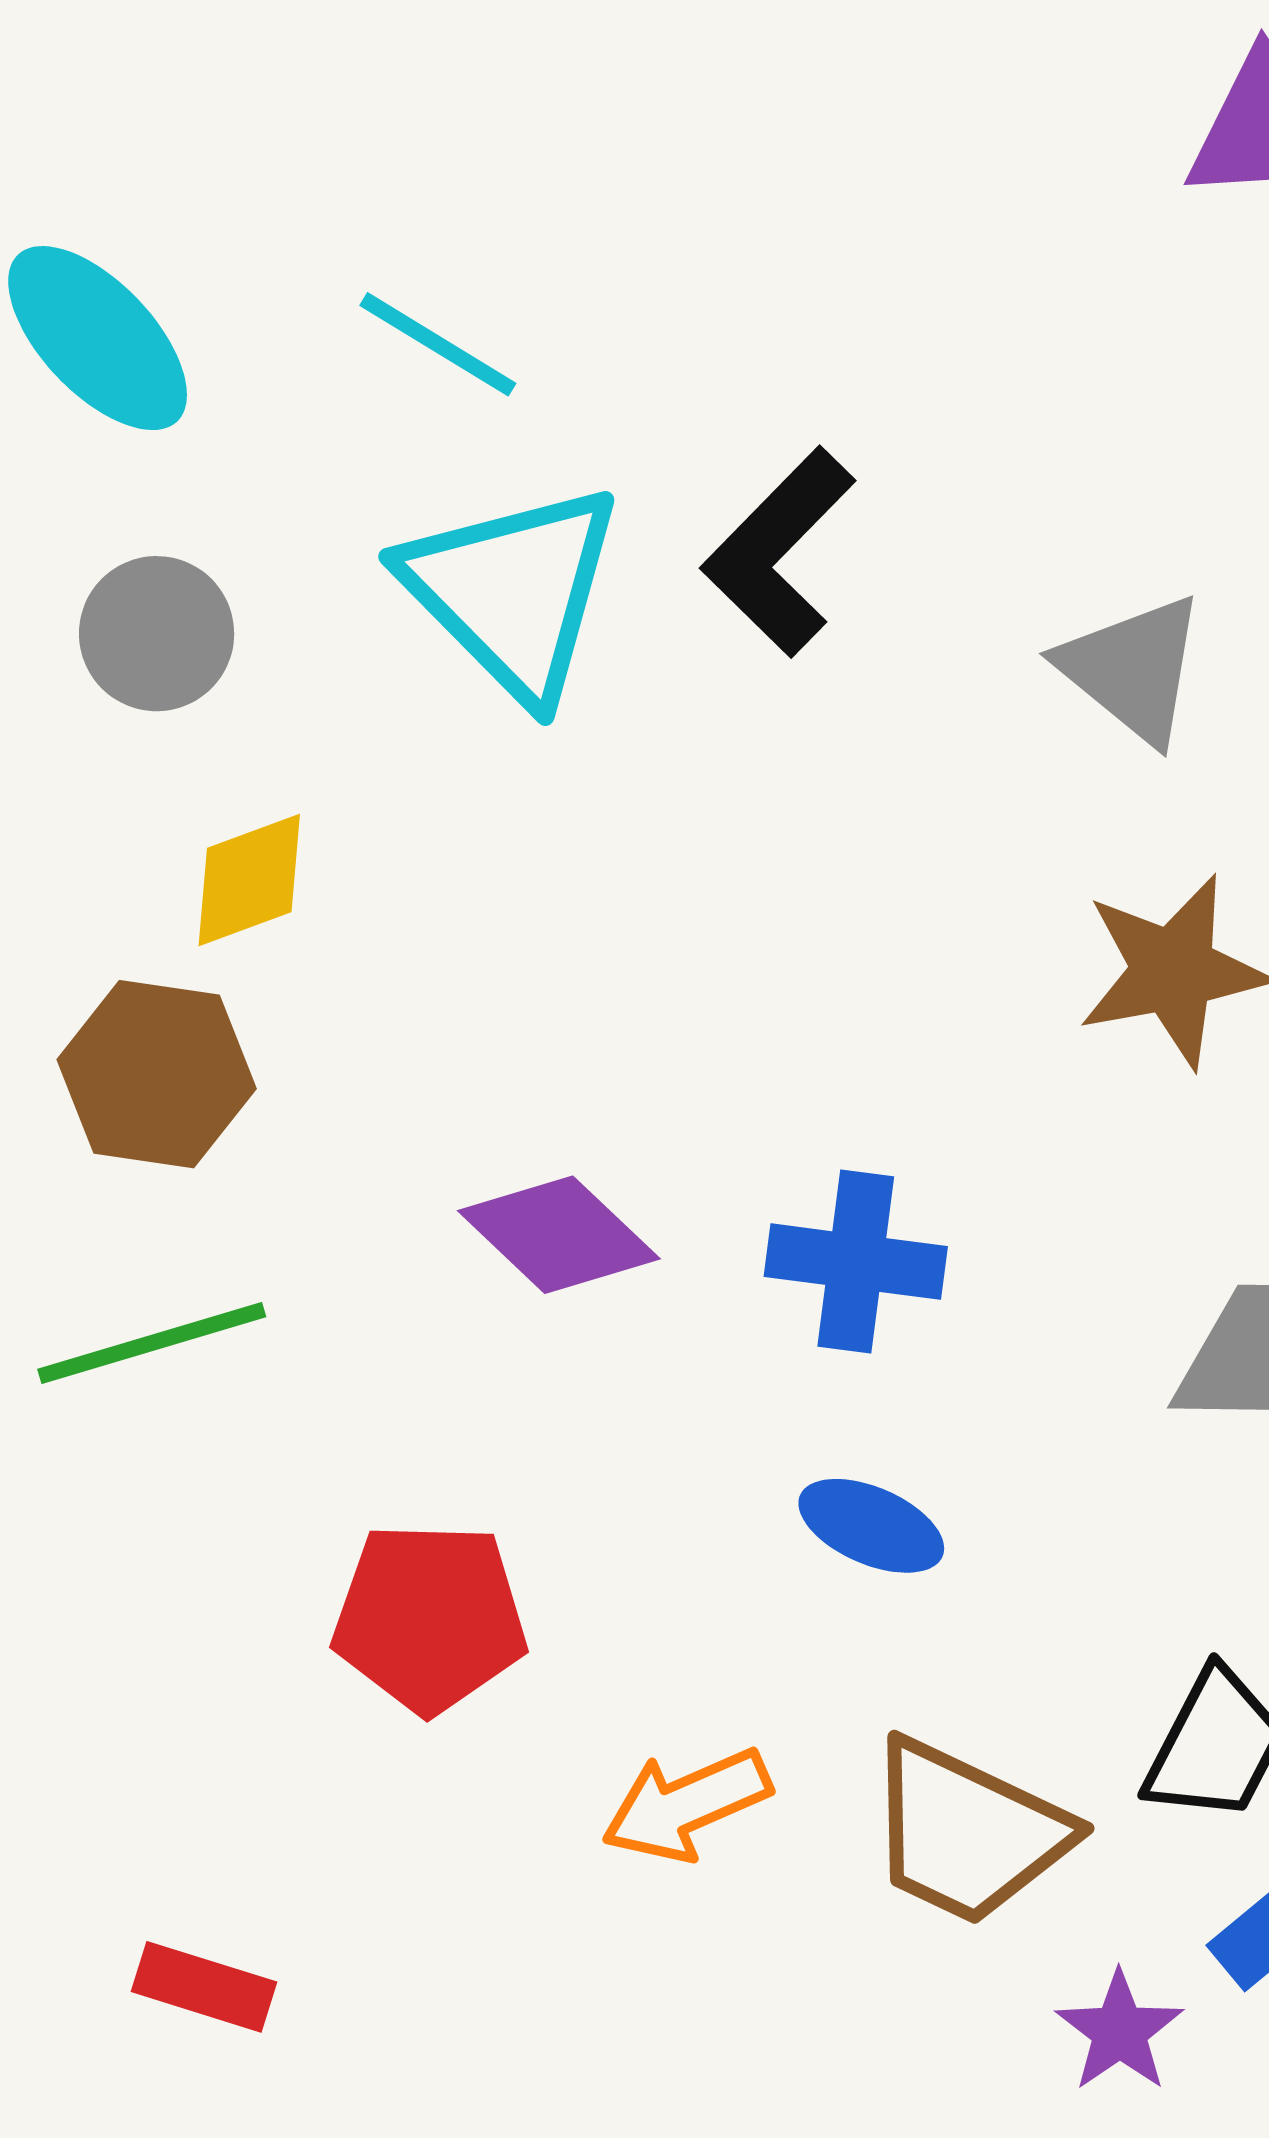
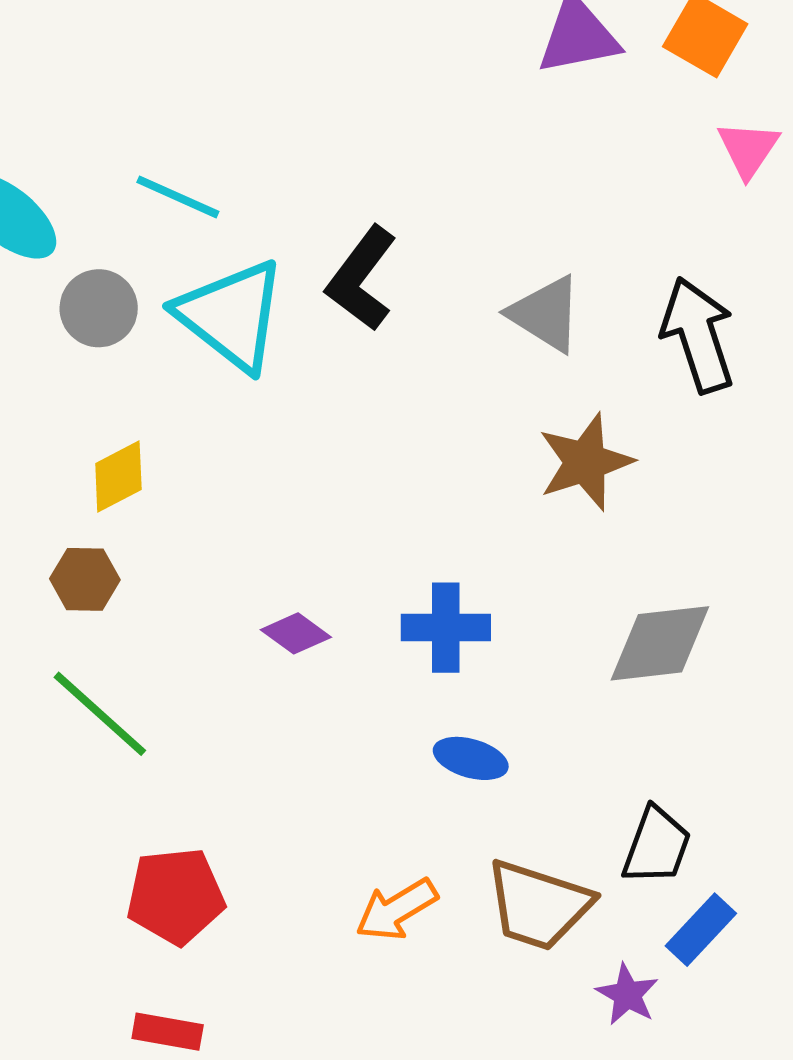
gray circle: (157, 634) -> (99, 308), moved
brown hexagon: (157, 1074) -> (85, 579), size x0.7
purple diamond: (559, 1235) -> (296, 633), size x0.7
green line: (152, 1343) -> (100, 714), turned 66
red pentagon: (430, 1617) -> (176, 896), moved

